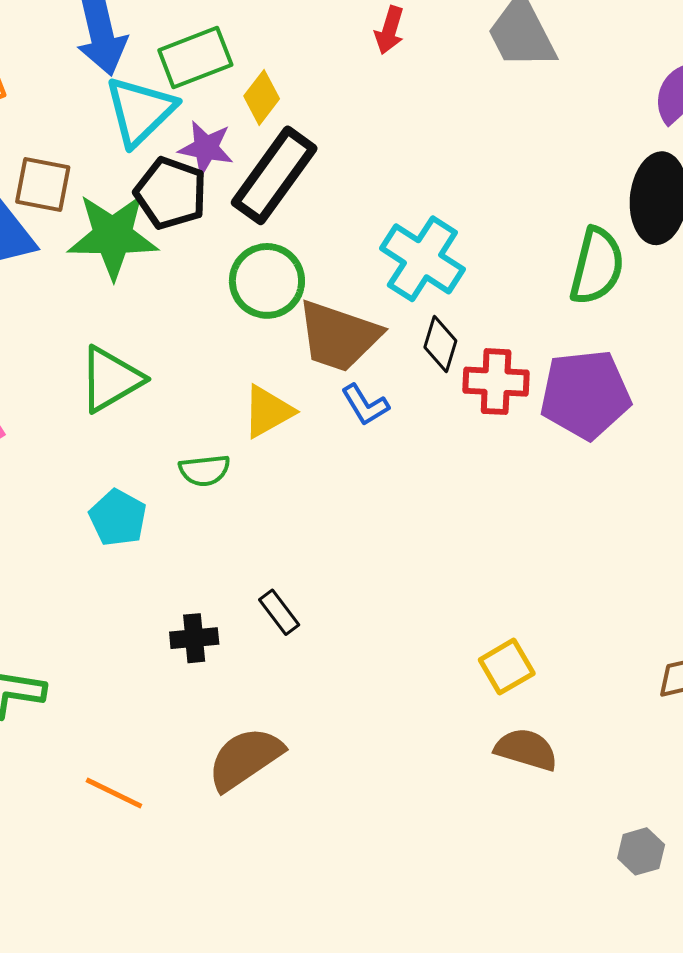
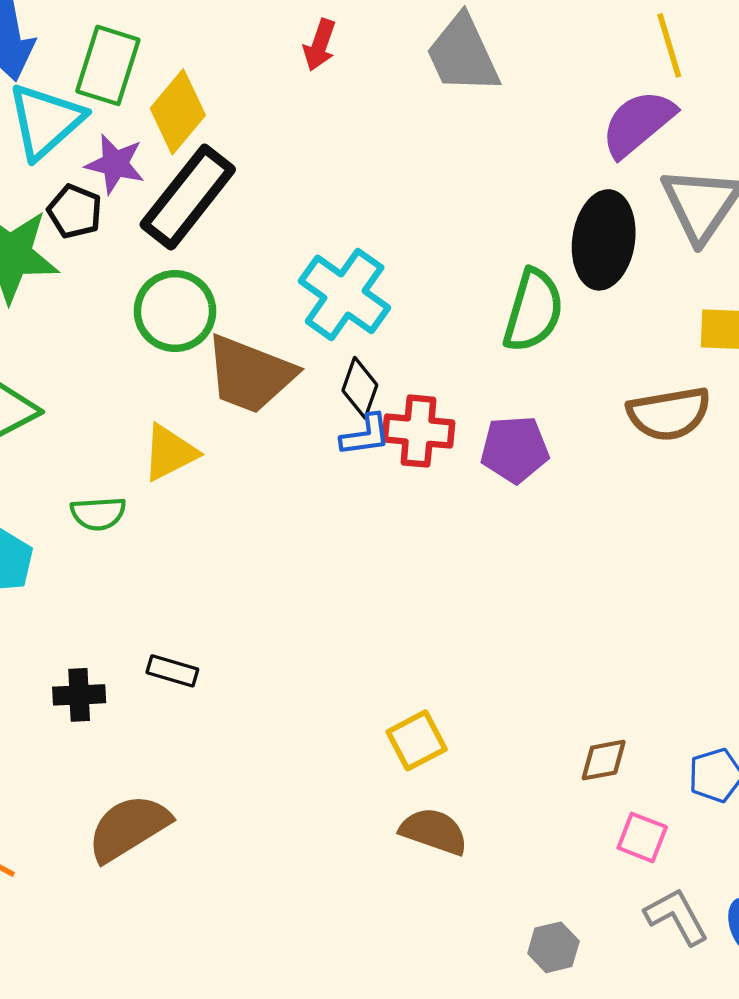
green rectangle: (195, 58) -> (108, 65), turned -54
yellow diamond: (262, 97) -> (178, 112), size x1.4
black pentagon: (171, 193) -> (75, 211), size x0.7
purple pentagon: (585, 395) -> (515, 449), size x0.7
blue L-shape: (365, 405) -> (365, 435), moved, turned -69
black rectangle: (279, 612) -> (172, 671), turned -39

